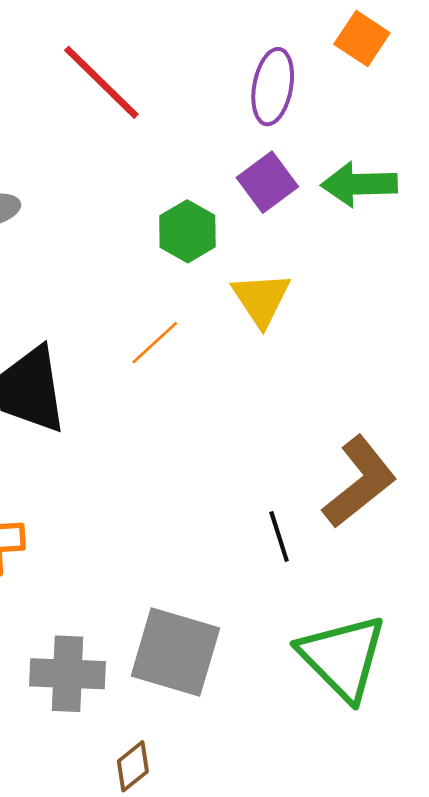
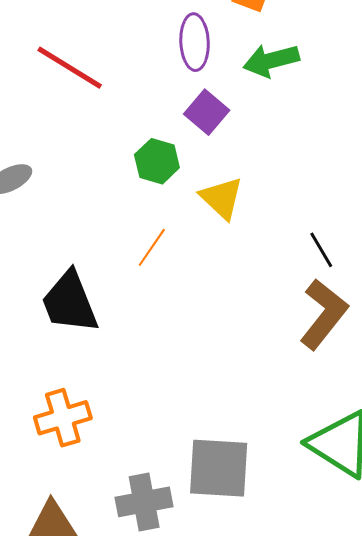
green arrow: (359, 184) -> (271, 60), moved
black line: (279, 536) -> (321, 250), moved

